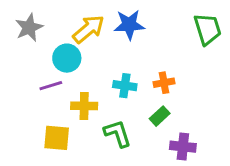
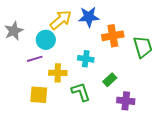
gray star: (29, 28) -> (14, 31), moved
green trapezoid: (208, 29) -> (143, 47), moved
orange cross: (164, 83) -> (113, 36), moved, size x1.5

